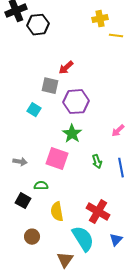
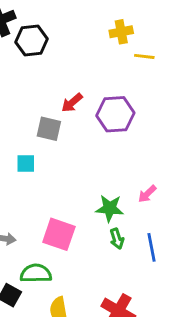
purple hexagon: (76, 102) -> (115, 114), moved
cyan square: (34, 110) -> (26, 163), turned -32
green star: (72, 134) -> (110, 208), moved, turned -30
green semicircle: (41, 186) -> (36, 273), size x1.5

